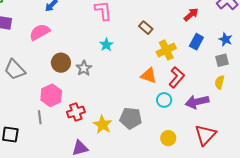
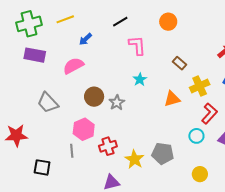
orange triangle: (149, 76) -> (172, 99), moved, turned -36

